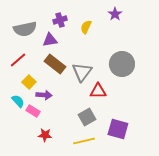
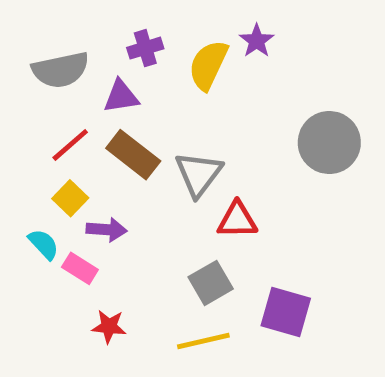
purple star: (115, 14) -> (257, 41), moved
yellow semicircle: (86, 27) -> (208, 65), size x1.5
red line: (18, 60) -> (70, 145), moved
gray circle: (122, 64) -> (329, 143), moved

